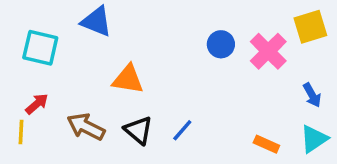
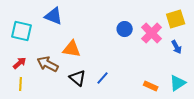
blue arrow: (312, 95) -> (177, 47), moved
brown arrow: (86, 127) -> (48, 64), moved
yellow line: (21, 132) -> (21, 84), moved

